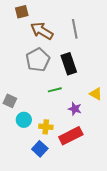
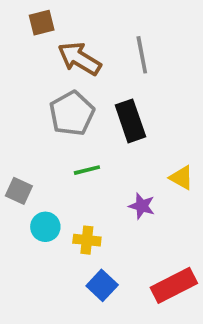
green line: (55, 90) -> (87, 170), moved
red rectangle: (71, 136) -> (174, 285), moved
blue square: (40, 149) -> (102, 285), moved

